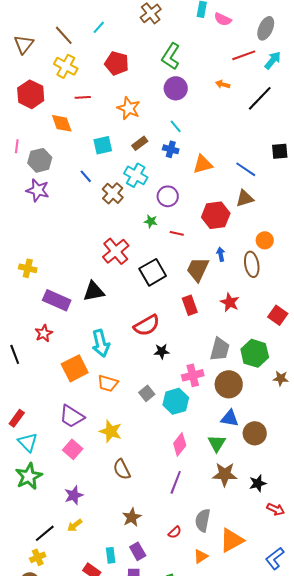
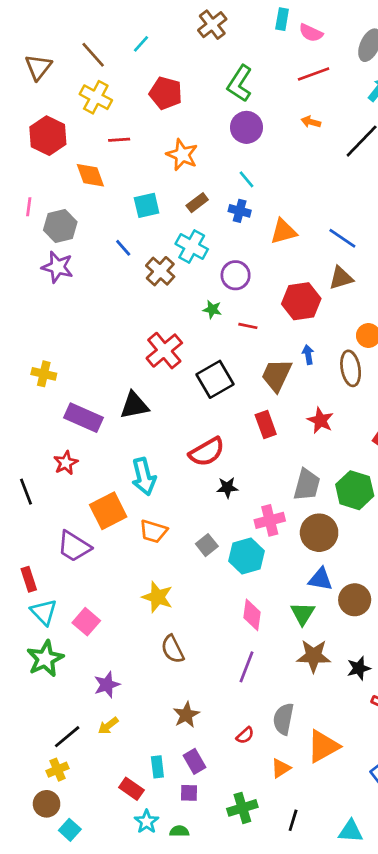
red line: (244, 55) -> (314, 74), moved
purple trapezoid: (72, 416) -> (74, 546), moved
red rectangle: (17, 418) -> (29, 579), turned -54
pink diamond: (180, 444) -> (252, 615), turned -30
pink square: (73, 449) -> (86, 622), moved

